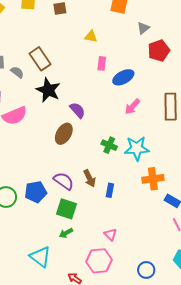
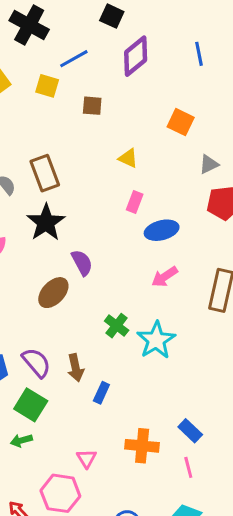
cyan star: (137, 148) -> (156, 340), turned 30
orange cross: (153, 179) -> (142, 446), moved

